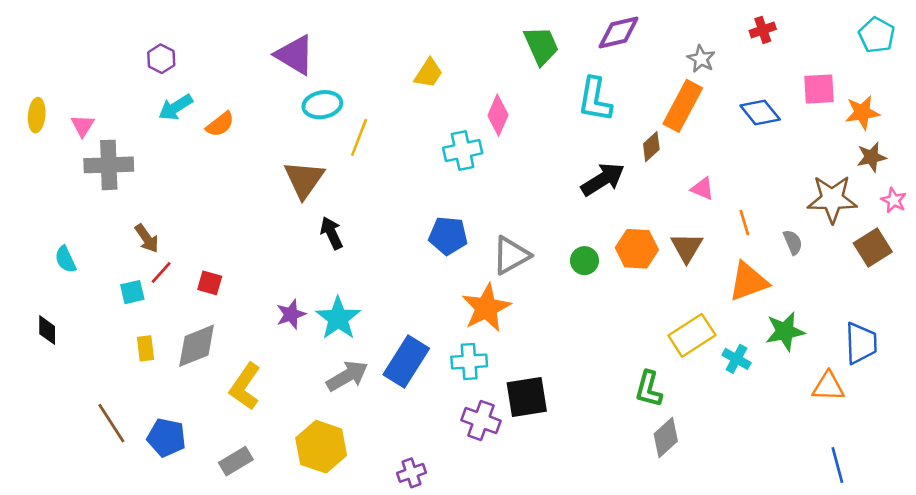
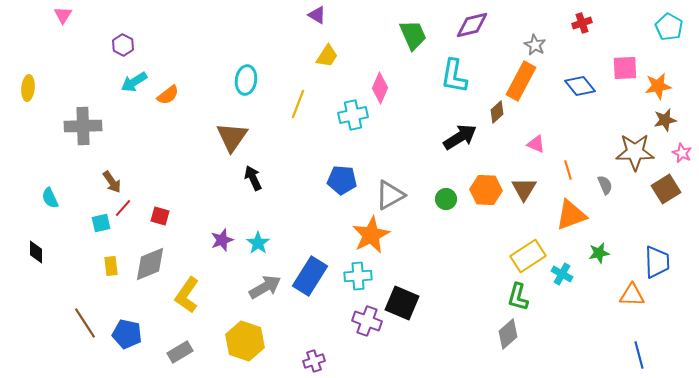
purple triangle: (295, 55) -> (317, 15), moved, size x0.6
cyan ellipse: (322, 105) -> (246, 80), turned -72
pink triangle: (83, 126) -> (63, 15), moved
yellow line: (359, 137) -> (298, 104), moved
cyan star: (338, 318) -> (258, 243), size x0.7
green star: (785, 331) -> (599, 253), size x0.7
green L-shape: (649, 389) -> (518, 297), moved
black square: (527, 397) -> (402, 303), turned 32

